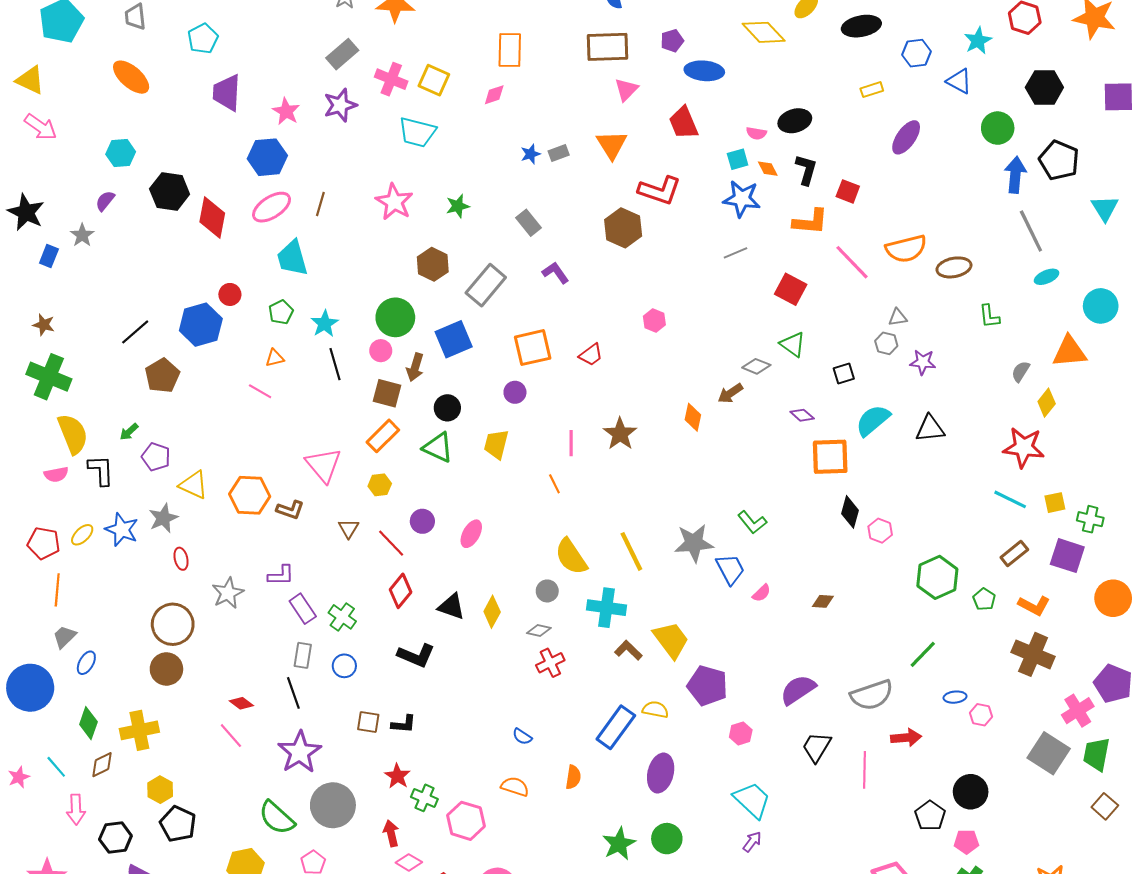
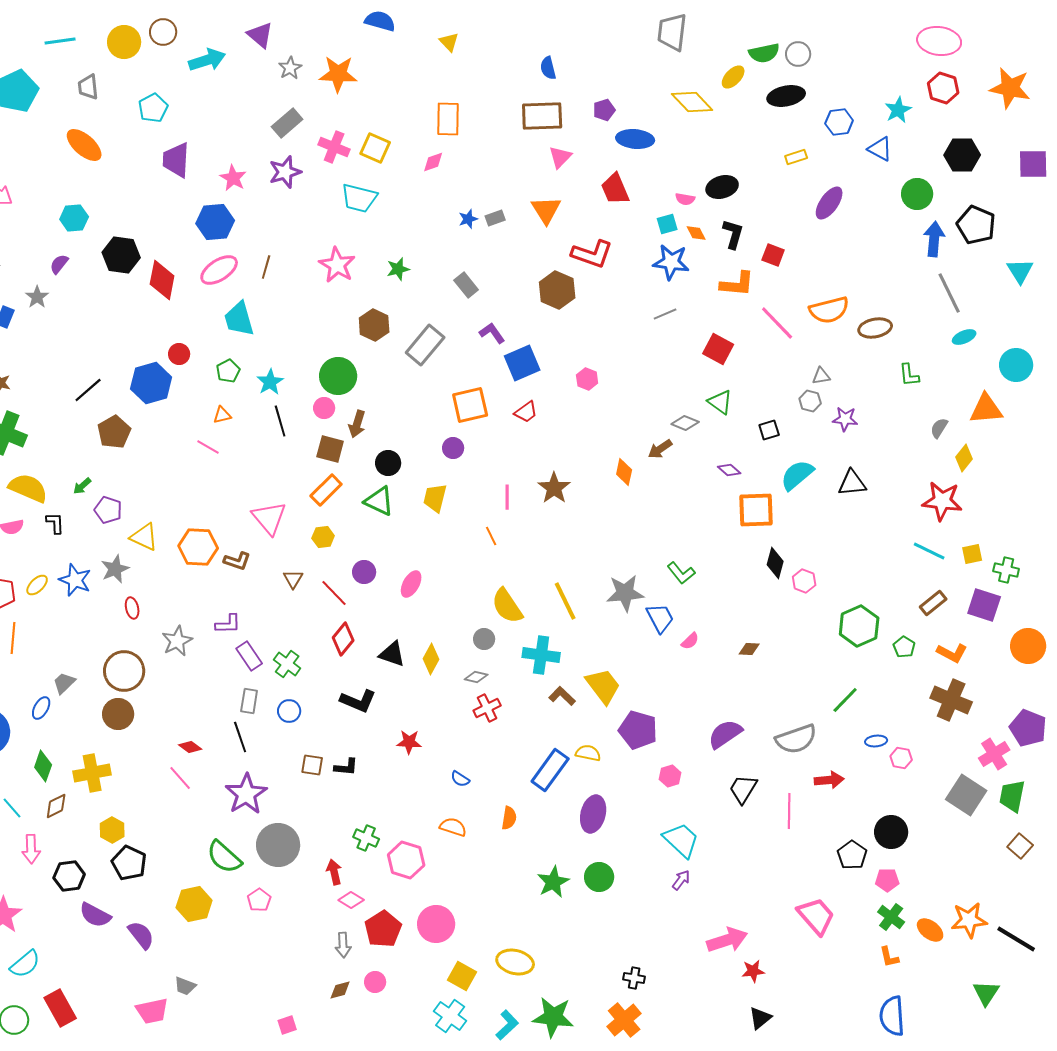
blue square: (454, 339) -> (522, 363), moved
yellow semicircle: (73, 434) -> (28, 488), turned -45
black L-shape: (101, 470) -> (55, 523), size x0.7
gray trapezoid: (65, 637) -> (64, 683), moved
red star: (397, 776) -> (409, 742), moved, turned -30

